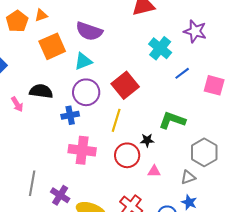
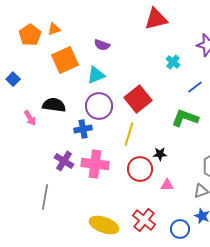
purple semicircle: (89, 31) -> (102, 45), size x0.6
cyan cross: (160, 48) -> (173, 62), size x0.6
green L-shape: (172, 120) -> (185, 118), moved
purple cross: (60, 195) -> (64, 161), moved

